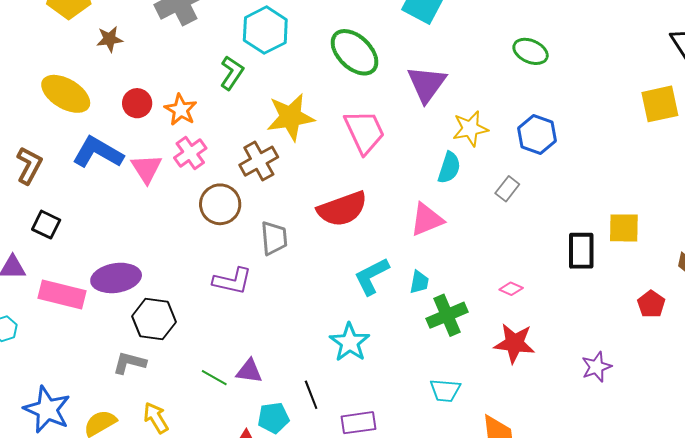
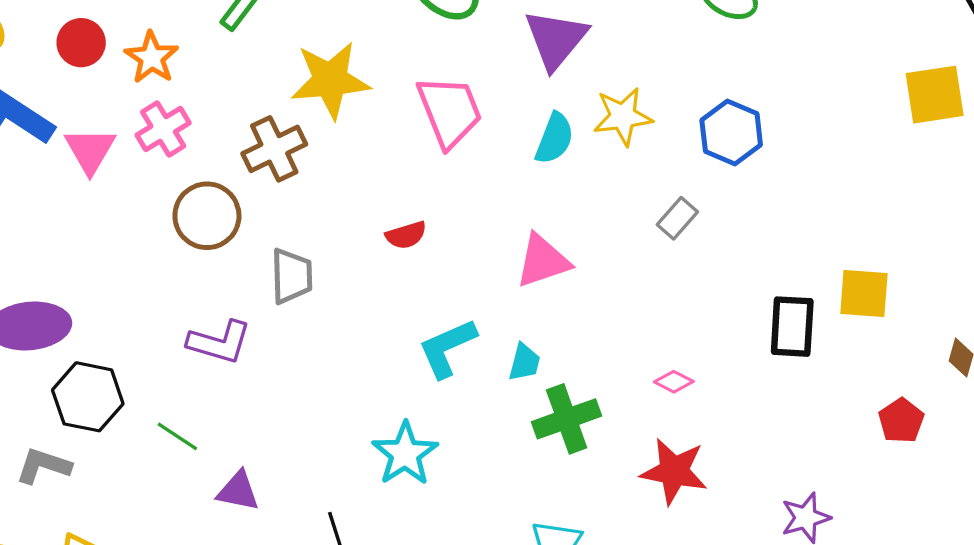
cyan semicircle: (449, 168) -> (554, 138), moved
red semicircle: (342, 209) -> (406, 235), size x0.5
green line: (214, 378) -> (177, 436), moved

